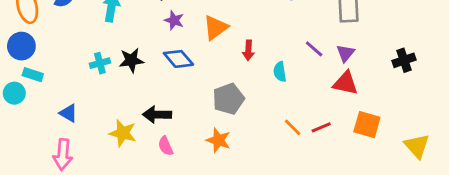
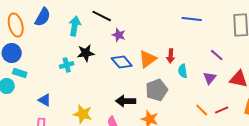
orange triangle: (216, 27) -> (148, 59), moved
purple triangle: (345, 53) -> (210, 78), moved
black star: (131, 60) -> (86, 53), moved
cyan semicircle: (280, 72) -> (183, 71), moved
black arrow: (157, 115) -> (126, 101), moved

